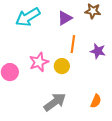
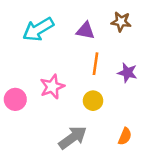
purple triangle: (65, 18) -> (85, 31), turned 42
yellow circle: (62, 66) -> (93, 101), moved

